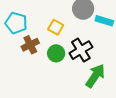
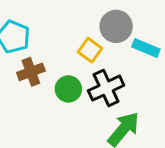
yellow square: (56, 27) -> (90, 50), moved

